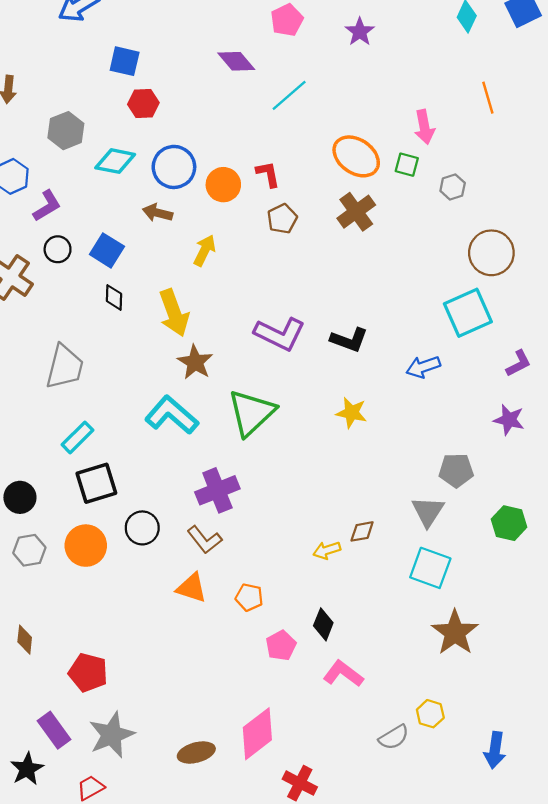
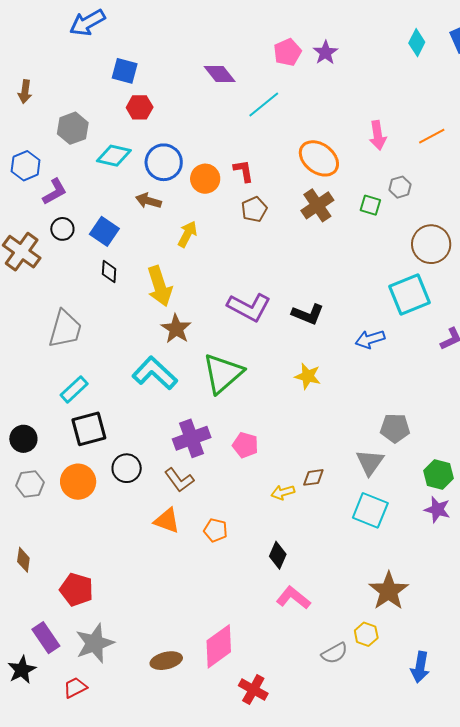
pink pentagon: (287, 20) -> (287, 52), moved
orange line: (488, 98) -> (432, 136), moved, turned 76
green square: (407, 165) -> (370, 205), moved
purple star: (509, 420) -> (437, 510), moved
brown star: (455, 633) -> (389, 591), moved
pink pentagon: (281, 645) -> (245, 445), moved, turned -30

